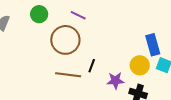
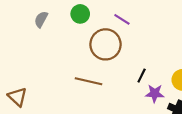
black line: (92, 66) -> (142, 76), moved
brown line: (68, 75) -> (88, 81), moved

